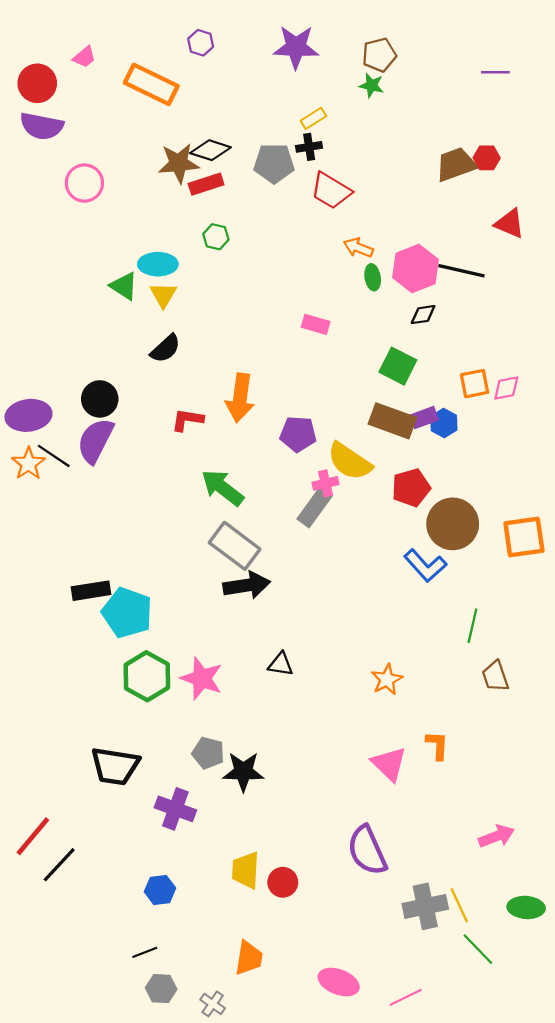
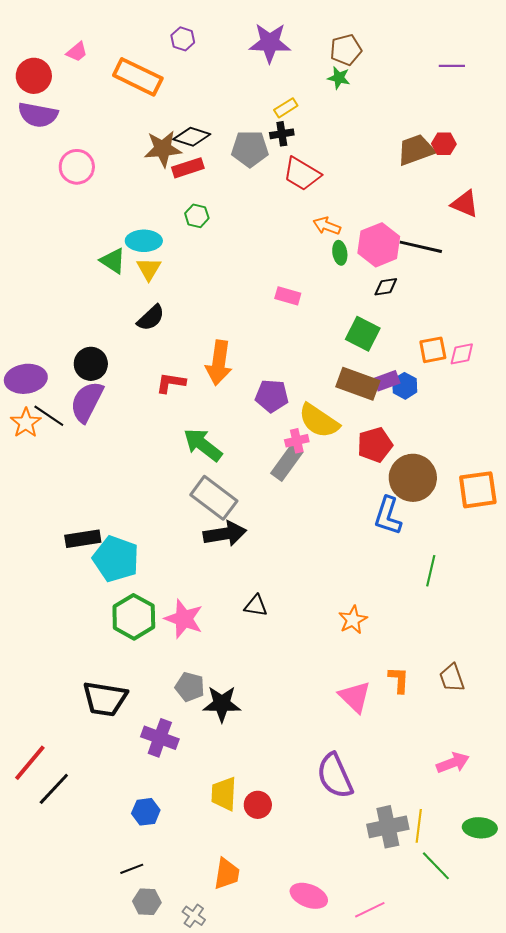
blue L-shape: (425, 566) -> (388, 516), turned 60
brown trapezoid: (495, 676) -> (452, 678), moved
yellow line: (459, 905) -> (419, 826), turned 32

